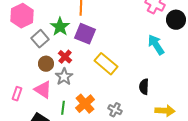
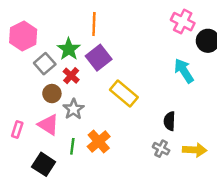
purple square: (85, 34) -> (99, 58), turned 30
red cross: (65, 57) -> (71, 76), moved
gray cross: (115, 110) -> (161, 149), moved

